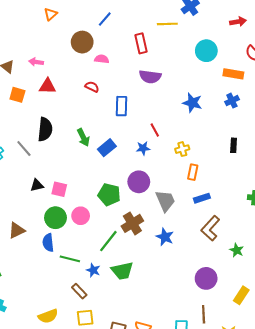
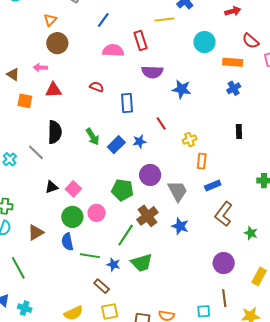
brown circle: (82, 42) -> (57, 43), moved
pink semicircle: (102, 59) -> (113, 50), moved, size x1.5
blue star: (192, 103) -> (182, 89), moved
blue star: (143, 148) -> (139, 142), moved
pink square: (59, 189) -> (73, 189), turned 35

